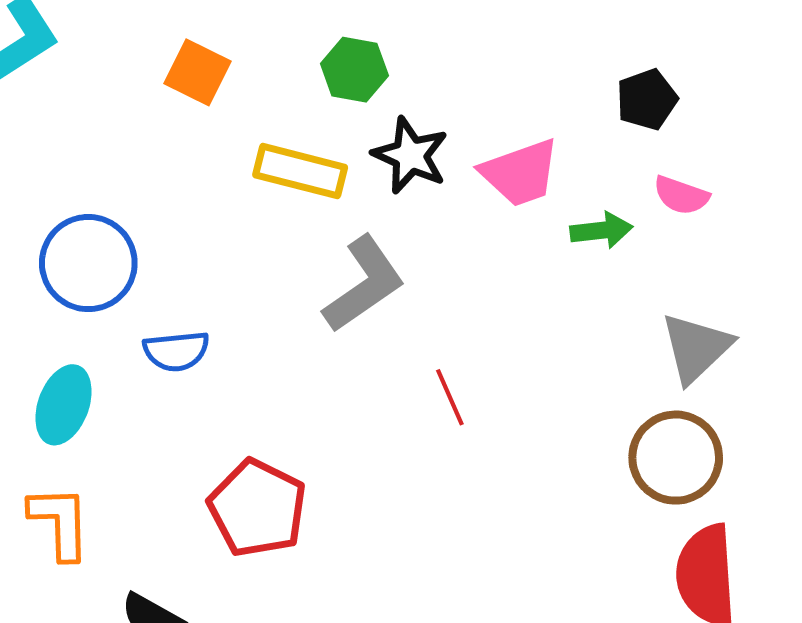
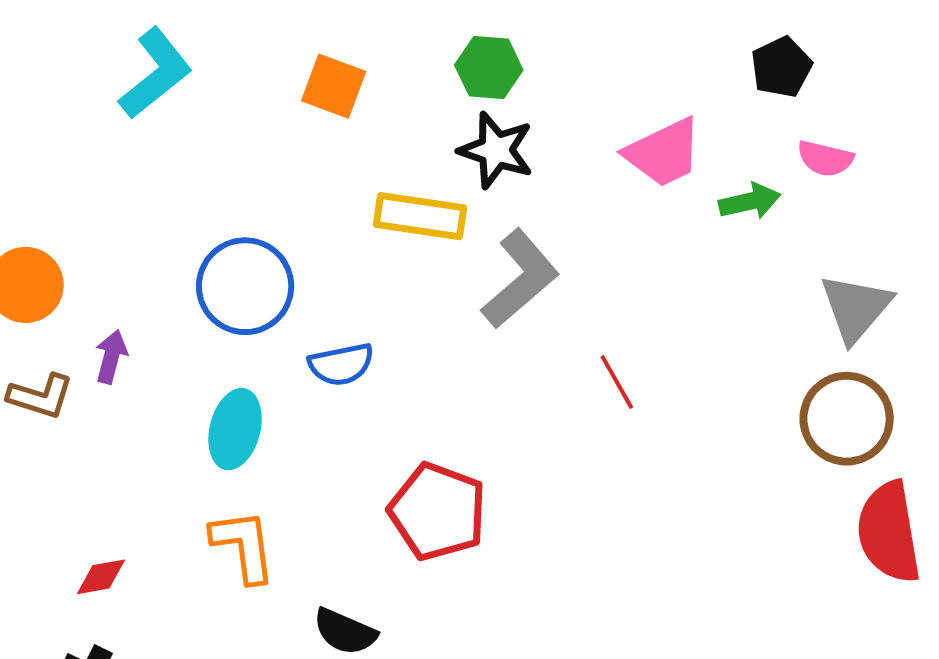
black star: (410, 155) -> (496, 150), moved
yellow rectangle: (300, 171) -> (420, 216), moved

